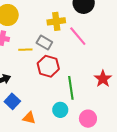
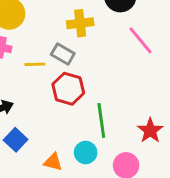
pink line: (78, 36) -> (141, 40), moved
red star: (103, 79) -> (150, 131), moved
orange triangle: (29, 118) -> (53, 162), moved

